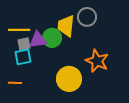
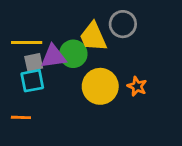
yellow trapezoid: (66, 26) -> (93, 37), turned -30
orange star: (97, 61) -> (137, 86), size x0.6
yellow circle: (69, 79) -> (100, 86), moved

